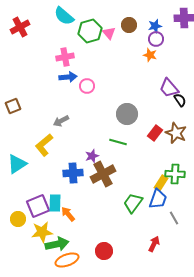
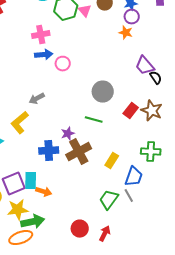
yellow rectangle: (161, 183) -> (112, 161), moved
green trapezoid: (133, 203) -> (109, 200), moved
orange arrow: (68, 214) -> (44, 192), turned 147
gray line: (174, 218) -> (129, 196), moved
red arrow: (154, 244) -> (105, 234), moved
orange ellipse: (67, 260) -> (21, 238), moved

